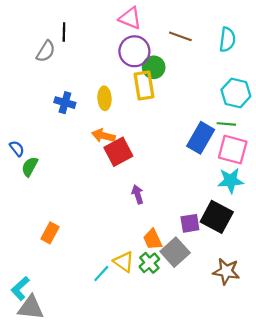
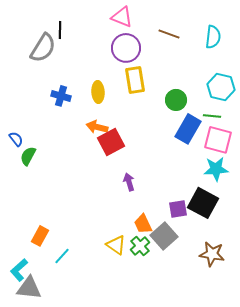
gray semicircle: (46, 51) -> (43, 48), size x1.4
green circle: (154, 67) -> (176, 100), moved
orange rectangle: (50, 233) -> (40, 236), moved
cyan line: (101, 273) -> (62, 256), moved

